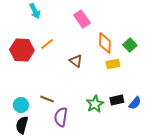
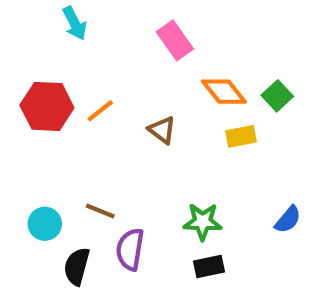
orange diamond: (105, 43) -> (224, 92), turned -40
orange line: (47, 44) -> (100, 111), moved
black rectangle: (117, 100) -> (209, 266), moved
green star: (95, 104) -> (203, 222), turned 30
black semicircle: (22, 125) -> (77, 266), moved

